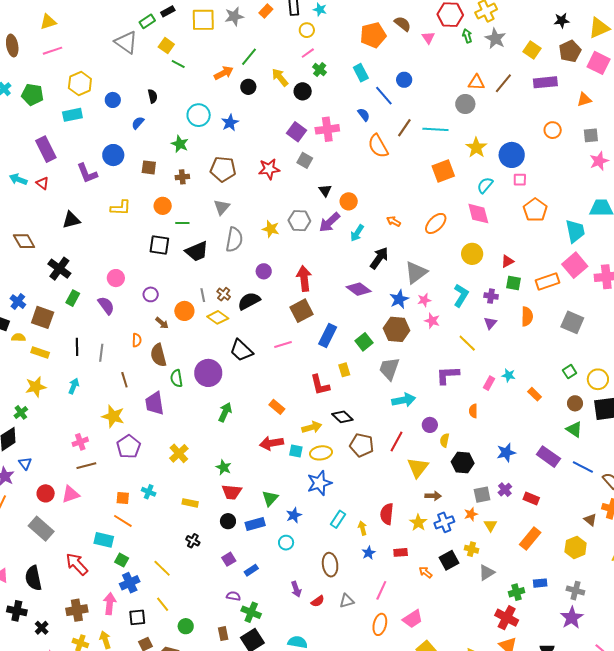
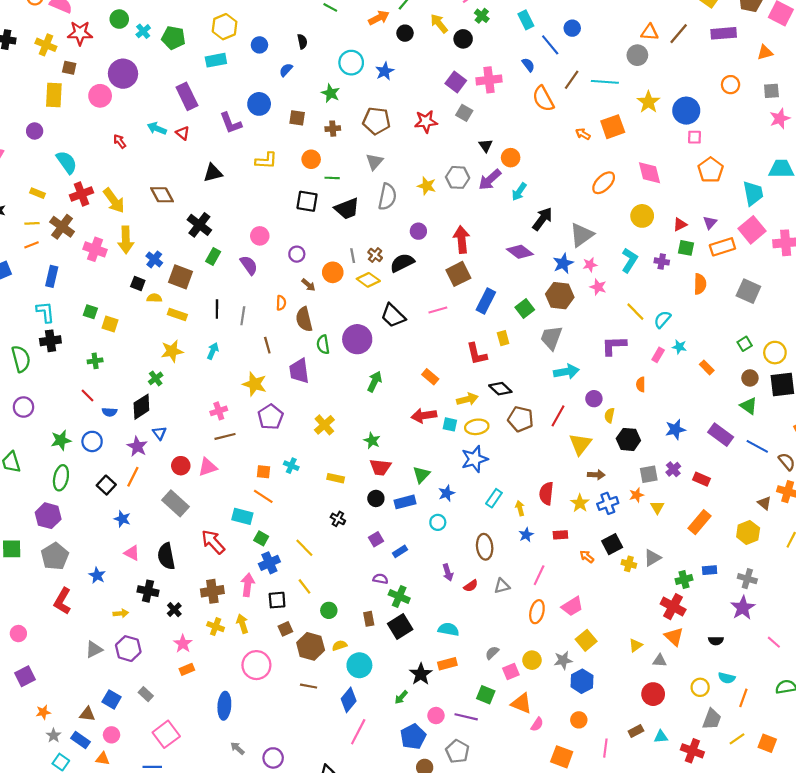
cyan semicircle: (485, 185) -> (662, 319), moved
orange arrow: (394, 221) -> (583, 134), moved
purple triangle: (490, 323) -> (710, 223), moved
yellow cross: (472, 549) -> (629, 564), moved

